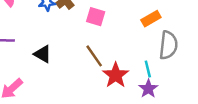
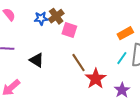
pink square: (96, 17) -> (69, 30), moved
cyan line: (148, 69) -> (122, 58), moved, turned 48

